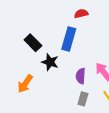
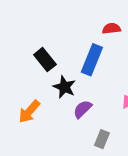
purple semicircle: (81, 76) -> (83, 109), moved, turned 35

